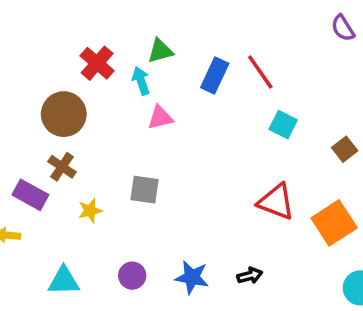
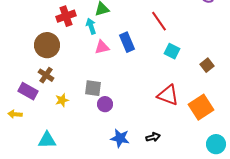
red cross: (97, 63) -> (66, 16), turned 30
blue rectangle: (215, 75) -> (127, 42), moved, turned -48
purple circle: (132, 276) -> (105, 104), moved

